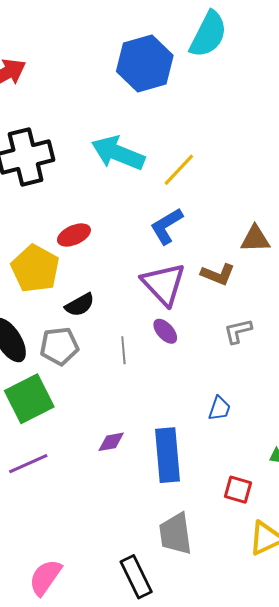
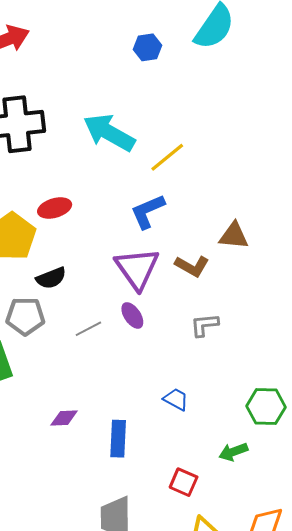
blue hexagon: (145, 63) -> (147, 47), size x0.5
gray line: (123, 350) -> (88, 329), turned 60
blue trapezoid: (220, 408) -> (176, 399), turned -88
blue rectangle: (167, 455) -> (118, 439), size x0.7

